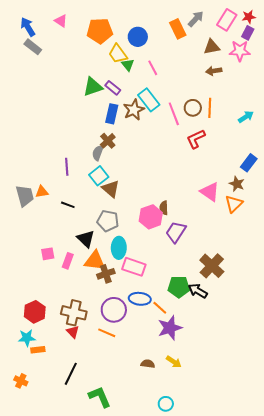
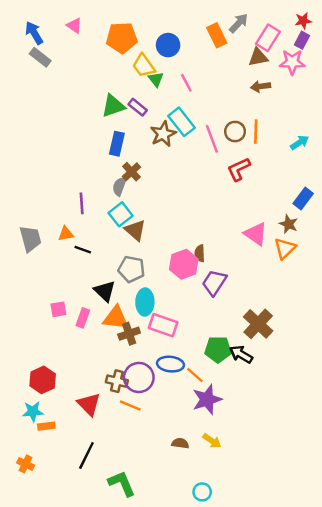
pink rectangle: (227, 20) -> (268, 38), moved
blue rectangle: (112, 114) -> (117, 144), moved
orange triangle: (42, 192) -> (66, 234), moved
brown cross: (74, 313) -> (117, 381), moved, size x0.7
red triangle: (73, 332) -> (89, 404), size x1.5

